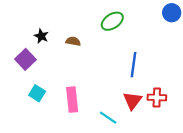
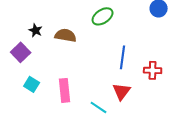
brown semicircle: (73, 41) -> (66, 35), size x1.5
red cross: (157, 97) -> (153, 70), moved

